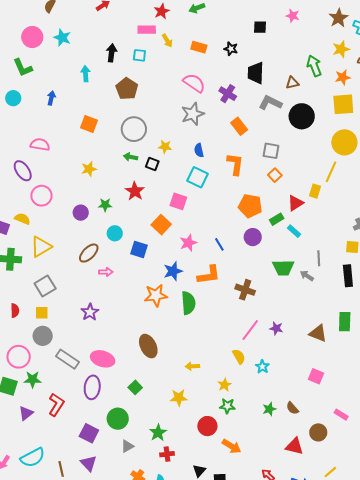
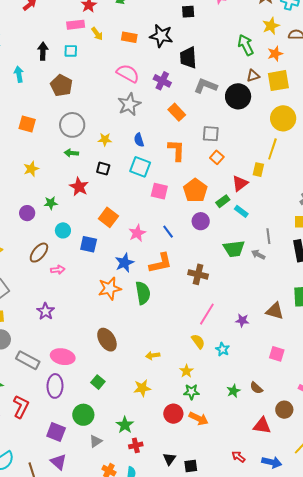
black star: (231, 49) -> (161, 36), size x1.6
brown triangle: (292, 83) -> (253, 76), moved
black square: (152, 164) -> (103, 169), moved
pink square: (178, 201) -> (159, 191), moved
orange pentagon: (250, 206) -> (195, 190), turned 30
purple star: (276, 328) -> (242, 320), moved
orange arrow: (231, 446) -> (199, 419), moved

